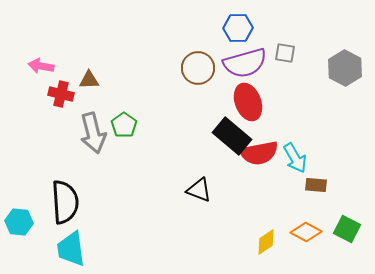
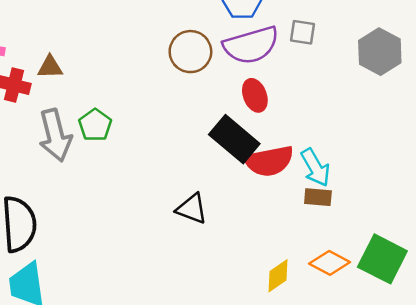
red ellipse: (248, 102) -> (255, 95), size x0.7
brown rectangle: (316, 185) -> (318, 197), moved
green square: (347, 229) -> (382, 259), size x1.4

